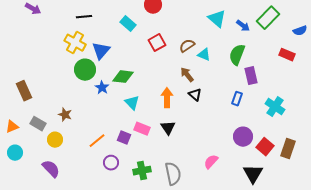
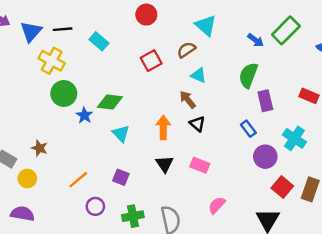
cyan triangle: (217, 19) -> (206, 25), moved
cyan rectangle: (128, 24) -> (99, 41), moved
brown semicircle: (187, 46) -> (186, 50), moved
blue triangle: (101, 51) -> (31, 32), moved
cyan triangle: (204, 55) -> (199, 75), moved
red rectangle: (287, 55) -> (309, 96), moved
blue rectangle: (237, 99) -> (248, 129), turned -56
pink rectangle: (142, 129) -> (200, 165), moved
purple circle: (243, 137) -> (265, 157), moved
purple square: (124, 138) -> (121, 177), moved
purple semicircle: (51, 169) -> (22, 214), turned -36

